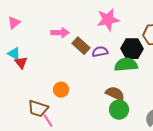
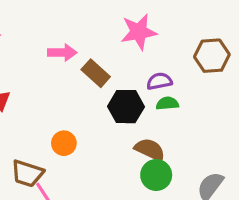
black hexagon: (132, 49) -> (126, 107), moved
purple semicircle: (100, 52) -> (159, 81), moved
green semicircle: (126, 65) -> (167, 103), size x0.6

